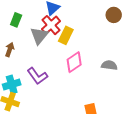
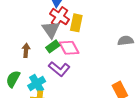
green rectangle: (16, 20) -> (53, 46), moved, turned 48
pink diamond: (74, 62) -> (69, 48), moved, turned -70

